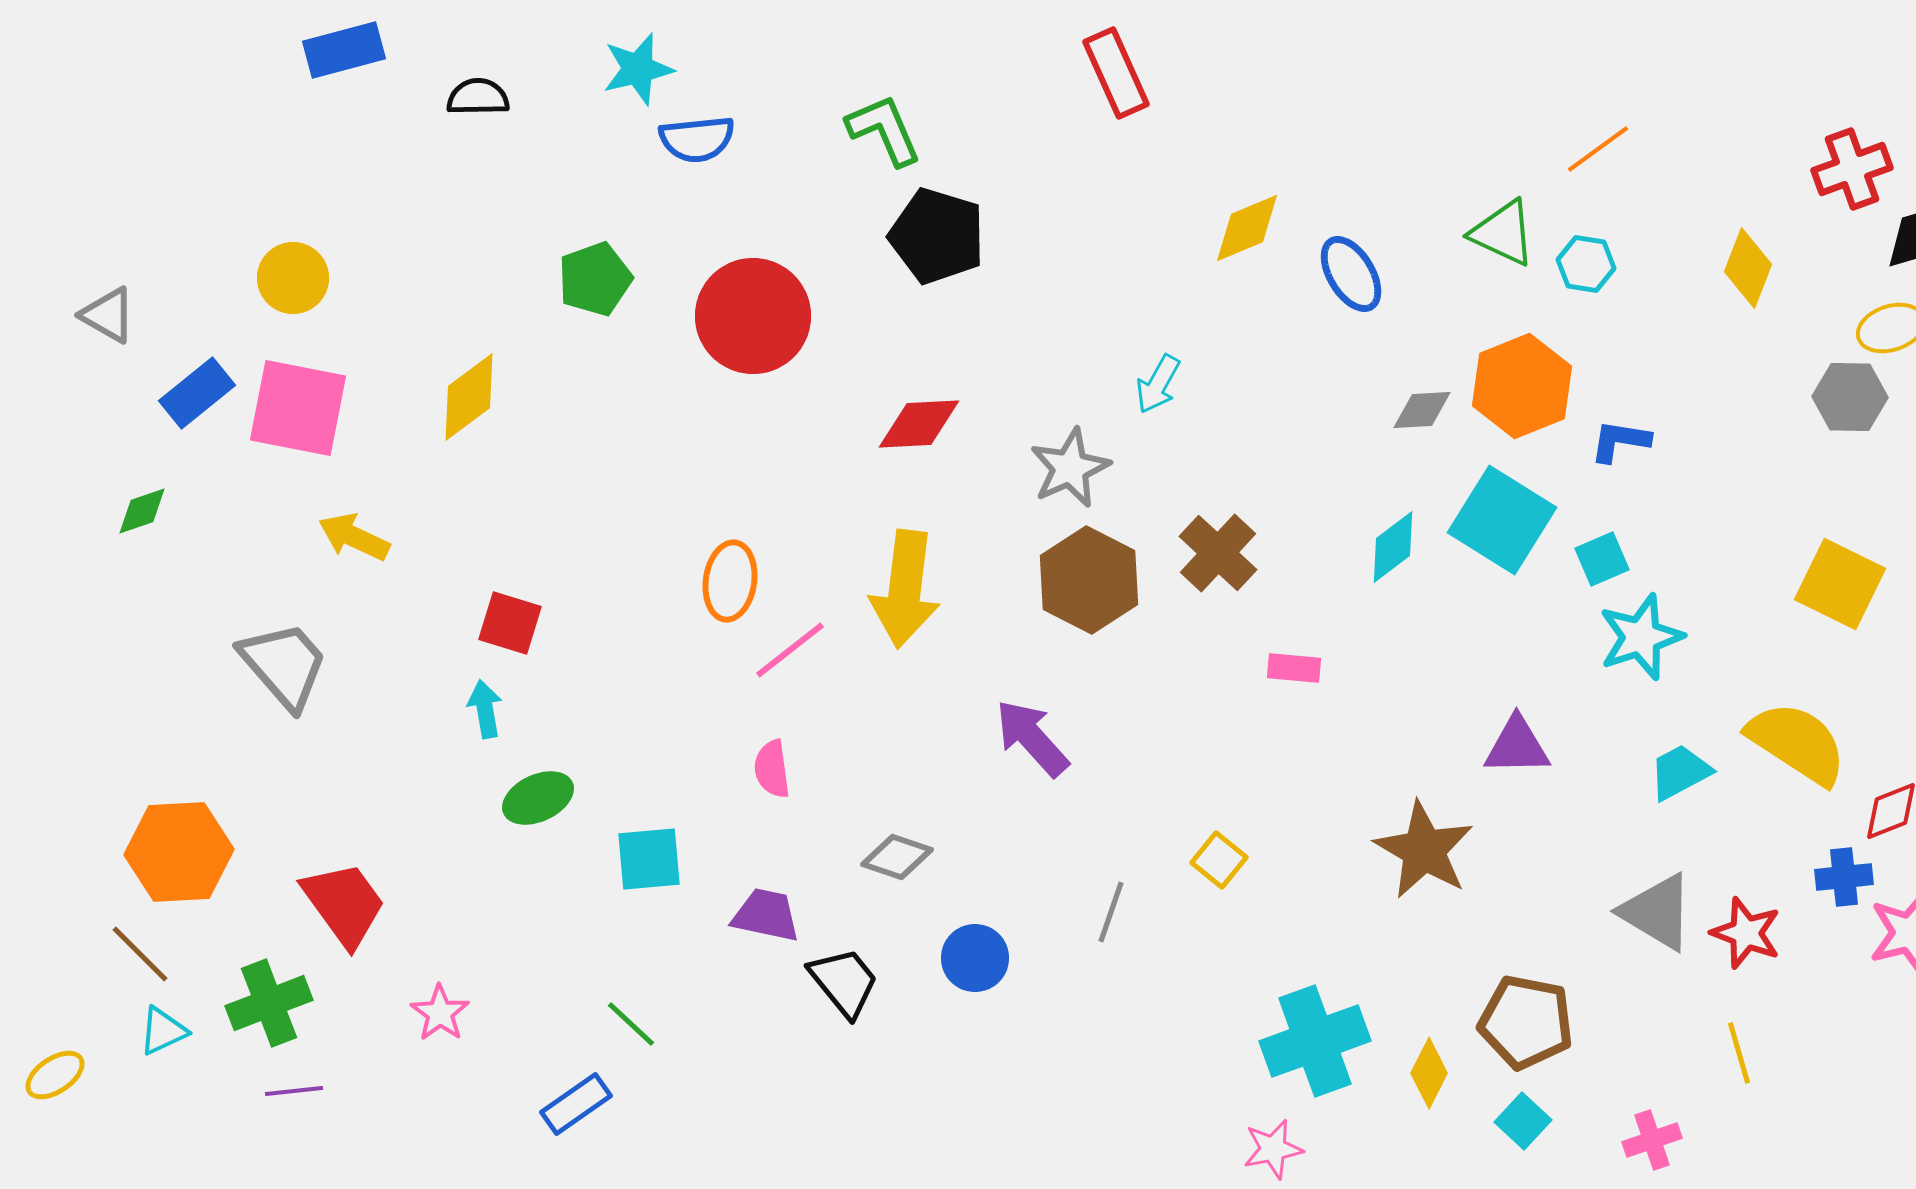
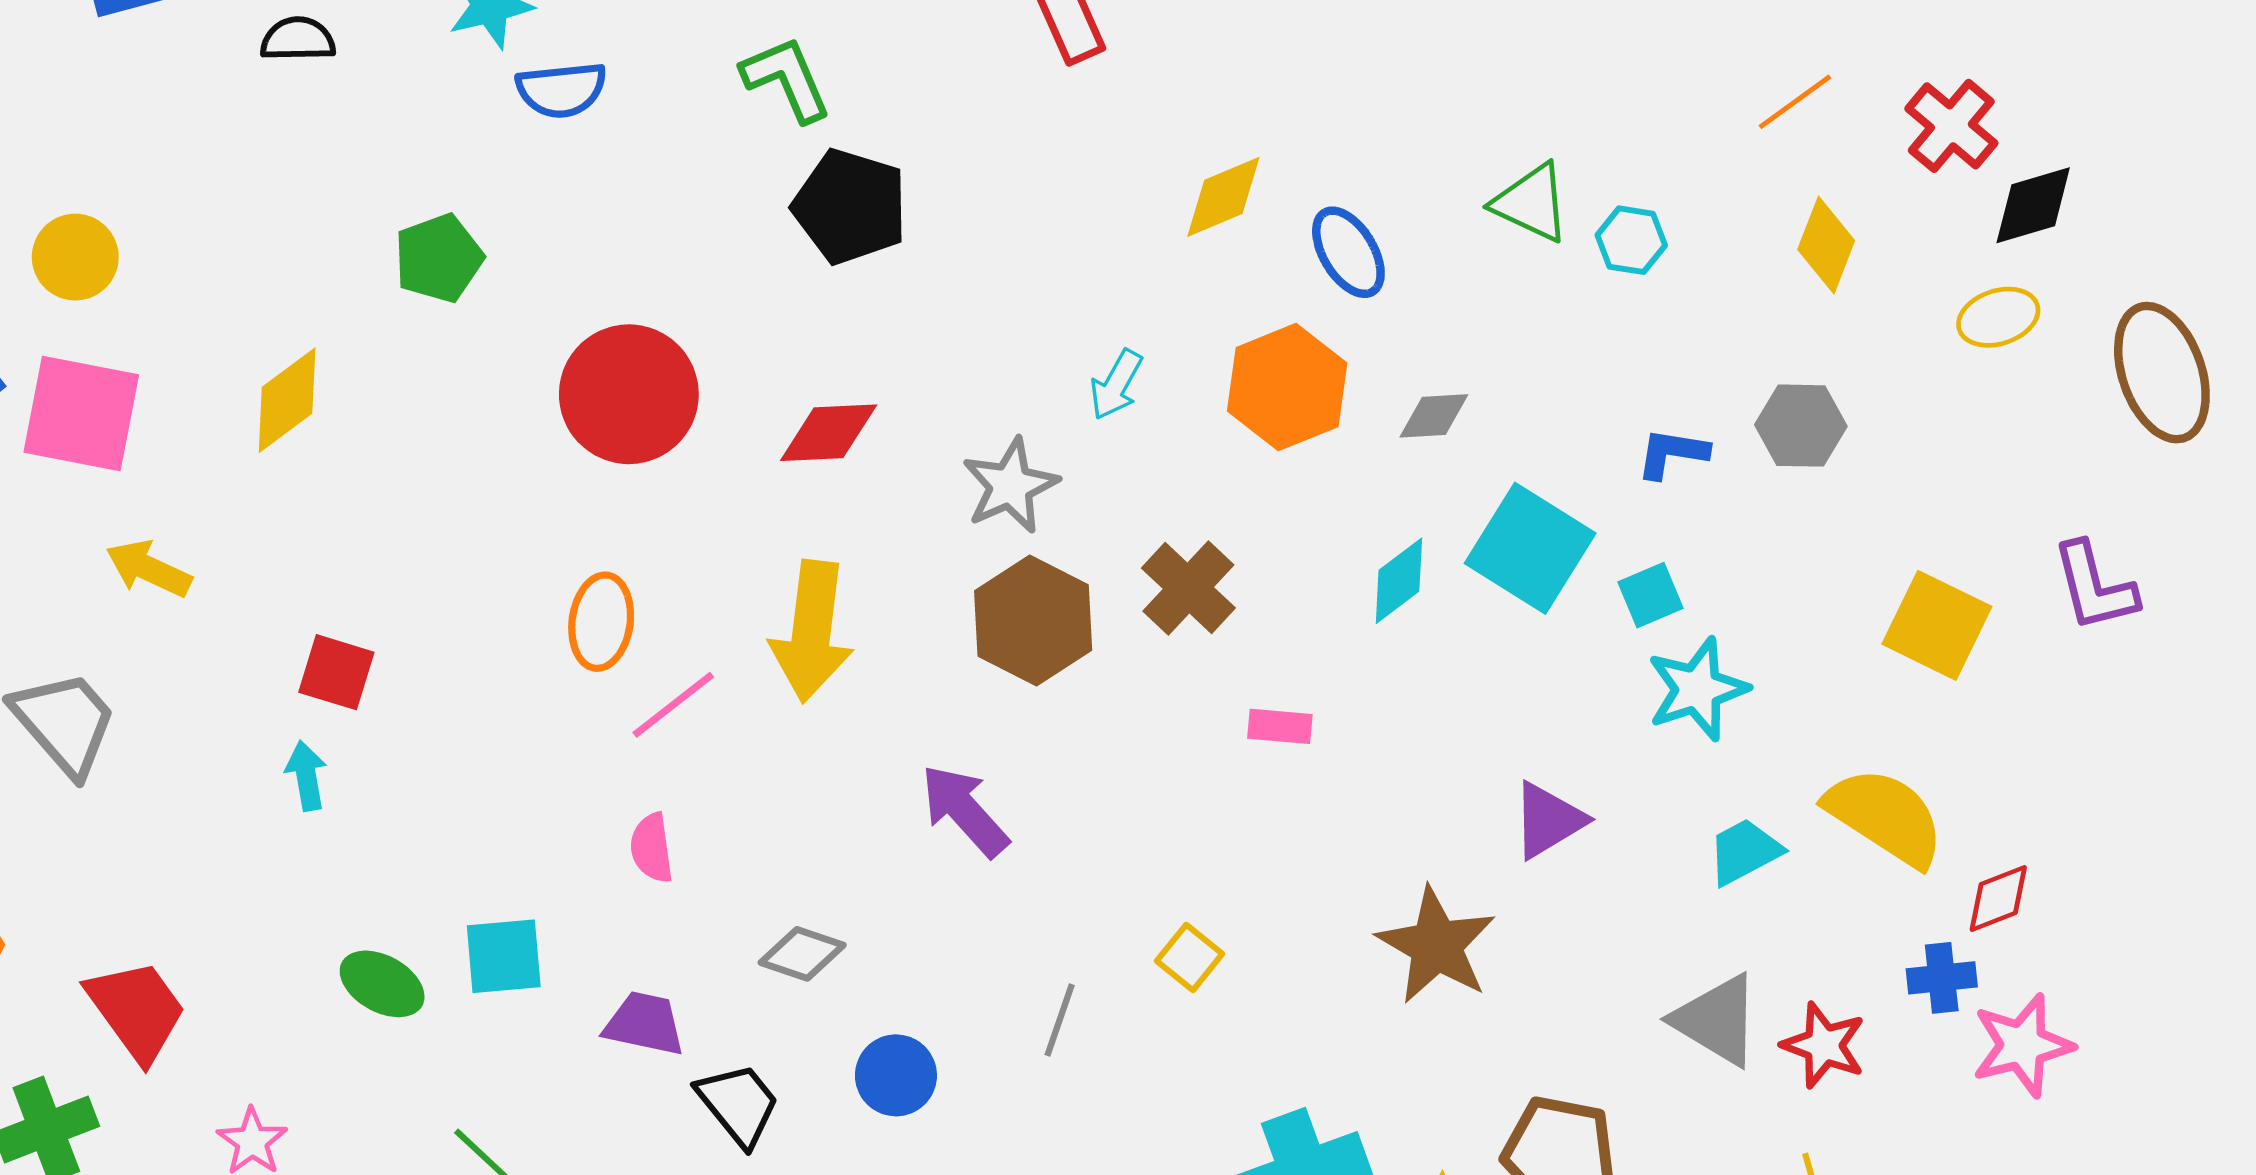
orange line: (1598, 149) -> (1795, 102), moved
red cross: (1852, 169) -> (1951, 126), turned -30
red circle: (753, 316) -> (629, 394), moved
orange hexagon: (1522, 386) -> (1287, 387), moved
gray hexagon: (1850, 397) -> (1801, 426), moved
purple triangle: (1517, 746) -> (1548, 820), turned -30
green ellipse: (538, 798) -> (382, 984), moved, turned 54

